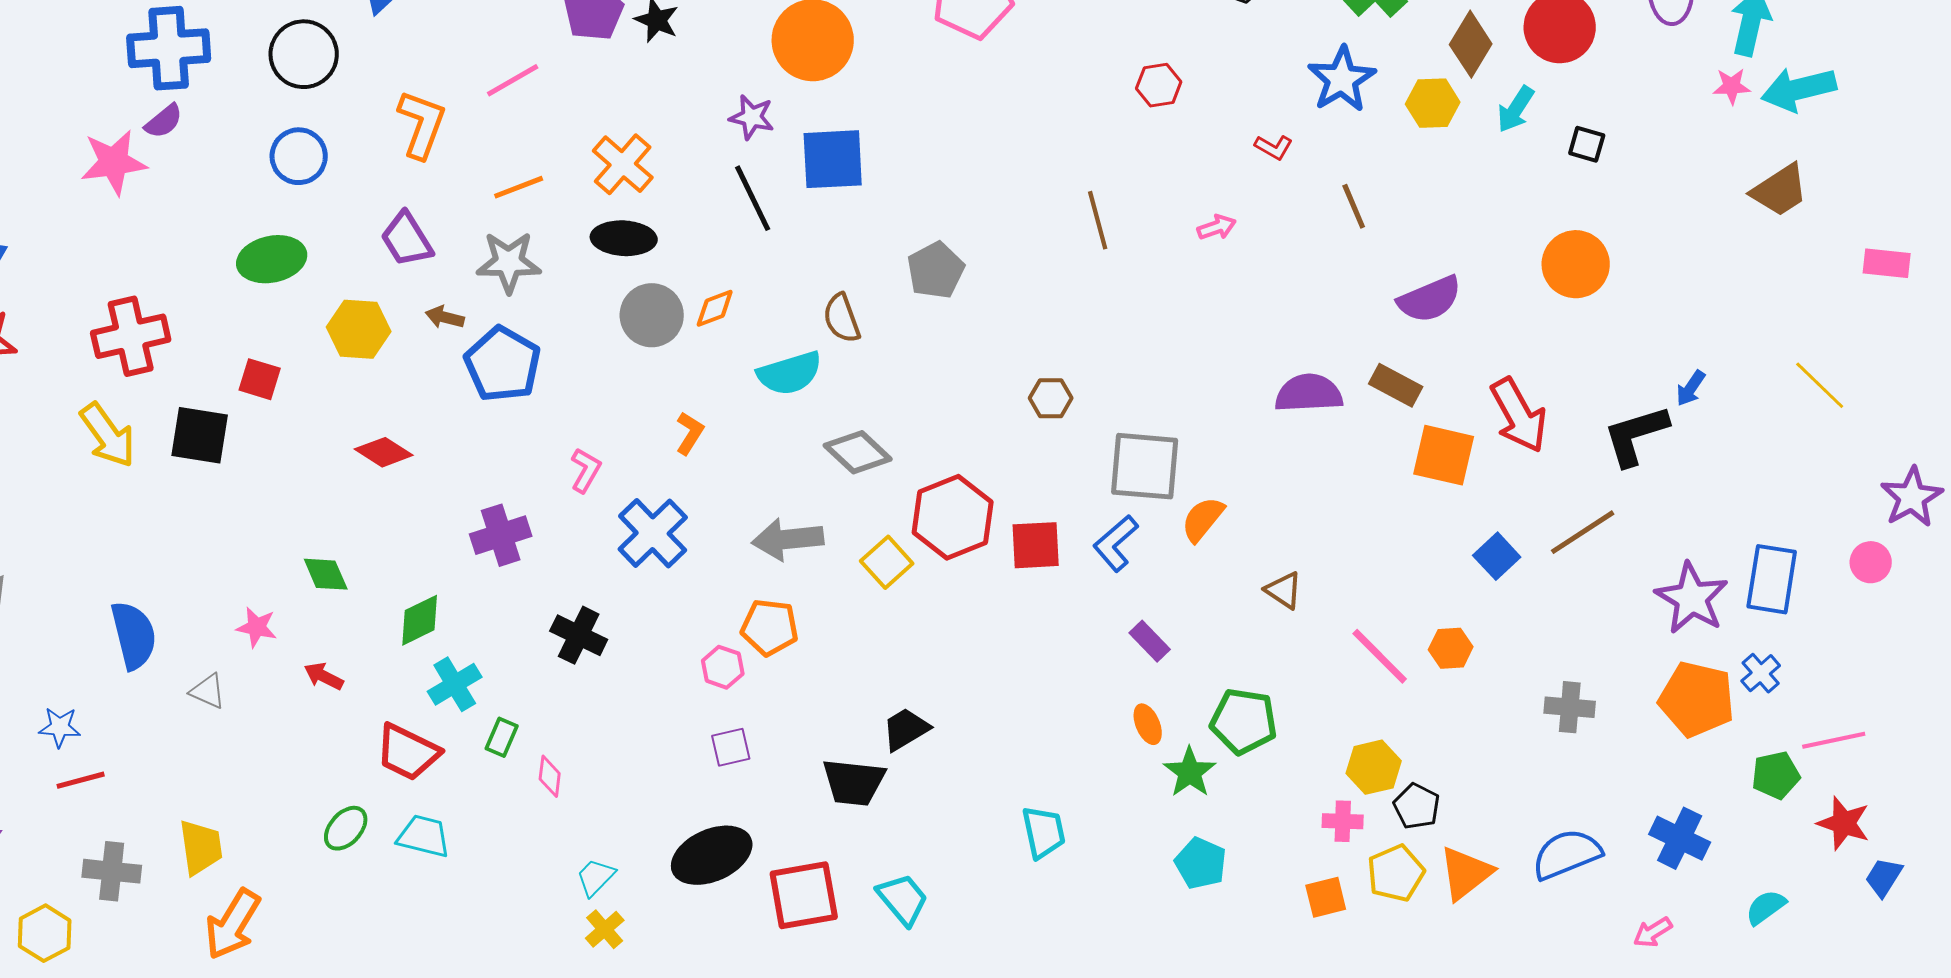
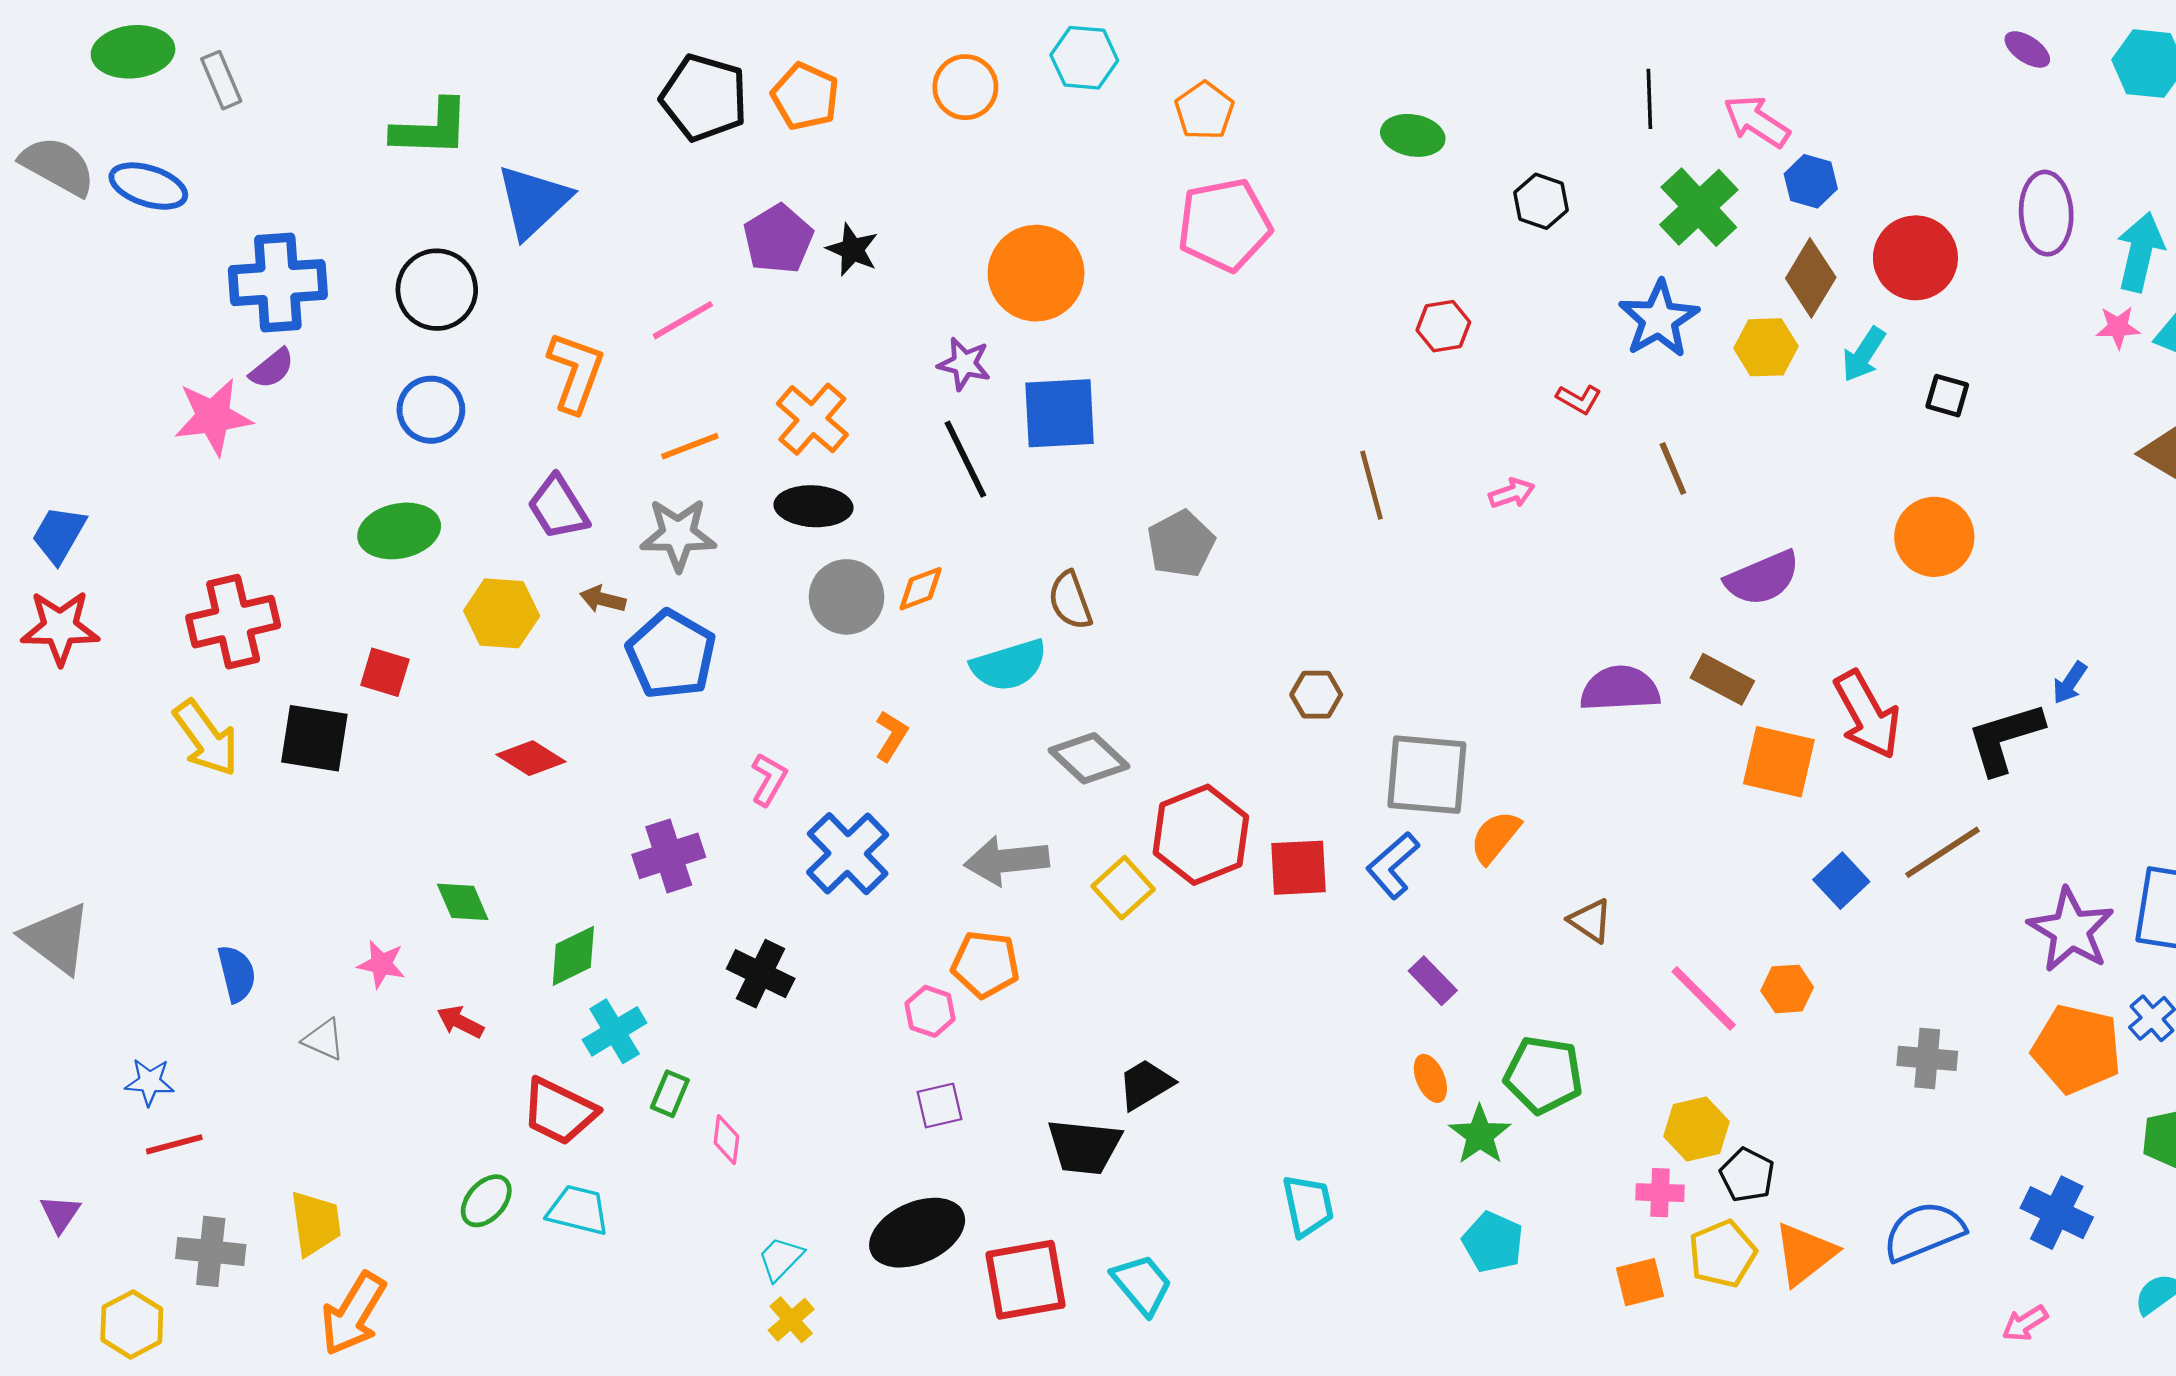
blue semicircle: (134, 635) -> (237, 974), size x0.7

